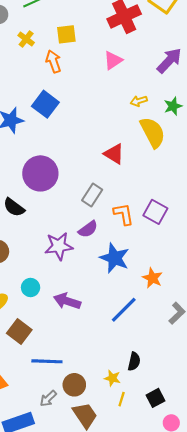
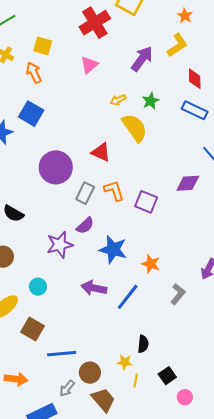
yellow square: (66, 34) -> (43, 46), turned 30
purple circle: (40, 173) -> (56, 167), moved
orange L-shape: (124, 214) -> (114, 191), moved
purple arrow: (67, 301) -> (94, 288), moved

